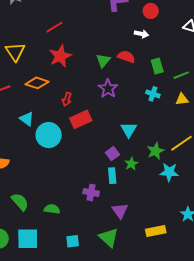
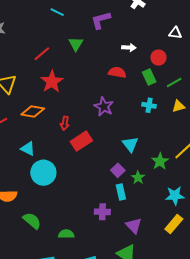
red circle: (151, 11) -> (158, 58), moved
green triangle: (103, 61) -> (76, 44), moved
cyan circle: (49, 135) -> (43, 173), moved
cyan star: (169, 172) -> (175, 196), moved
green semicircle: (20, 202) -> (32, 221), moved
yellow rectangle: (156, 231) -> (174, 224), moved, turned -30

